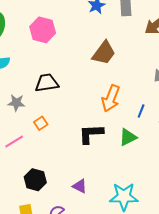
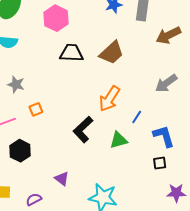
black trapezoid: (47, 83) -> (71, 53), moved
black L-shape: (91, 134) -> (83, 130), turned -52
black hexagon: (35, 180) -> (20, 151), moved

